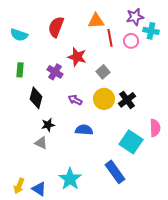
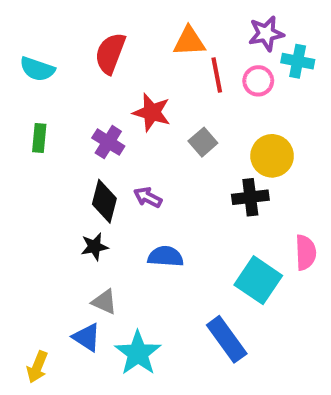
black diamond: (36, 98) -> (104, 201), moved
yellow circle: (104, 99) -> (272, 156), moved
black cross: (127, 100) -> (250, 197), turned 30
gray triangle: (41, 143) -> (104, 302), moved
blue triangle: (39, 189) -> (87, 337), moved

